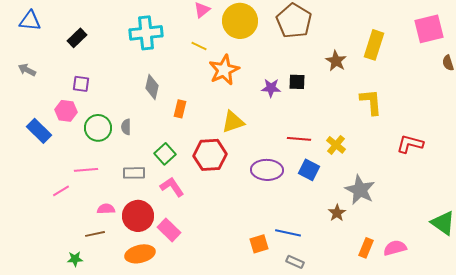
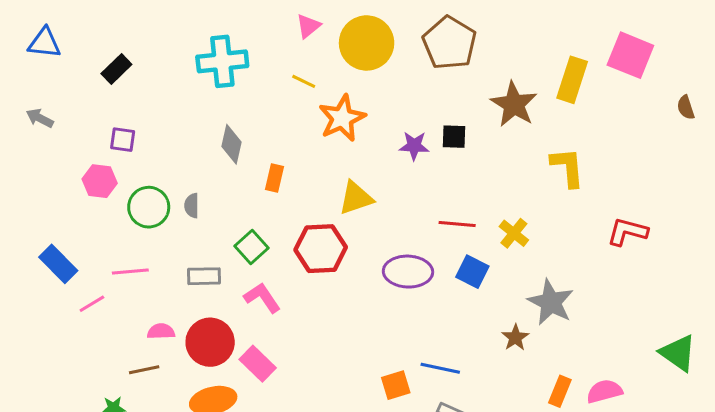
pink square: (429, 29) -> (630, 55), moved, turned 36
brown star: (336, 61) -> (514, 104), size x1.4
blue rectangle: (39, 131) -> (58, 264), moved

